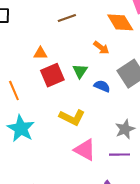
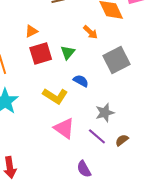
orange triangle: (40, 53) -> (31, 31), turned -32
blue semicircle: (102, 86) -> (81, 81), moved
purple line: (120, 155) -> (97, 136), turned 36

